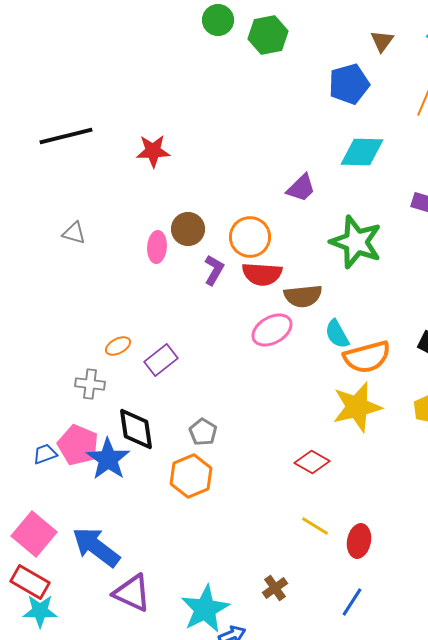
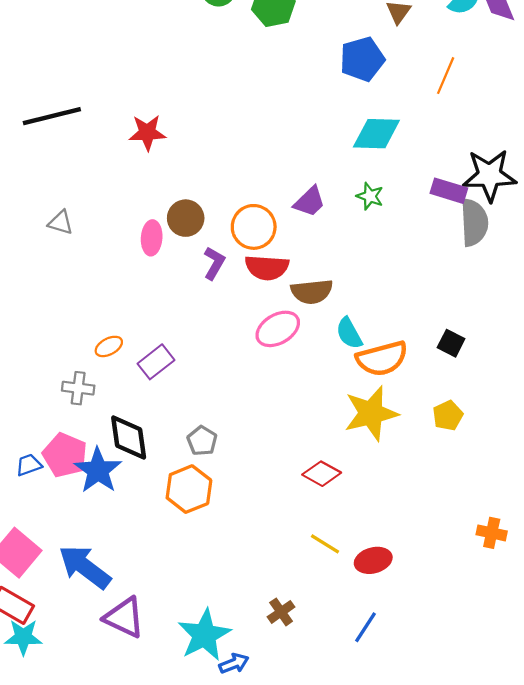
purple trapezoid: (301, 188) -> (310, 202), moved
green star: (356, 242) -> (370, 196), moved, size x0.5
red ellipse: (359, 541) -> (373, 560), turned 64

